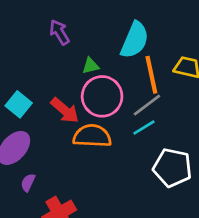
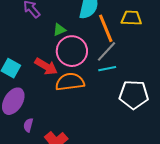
cyan line: (144, 127) -> (107, 69), turned 30

